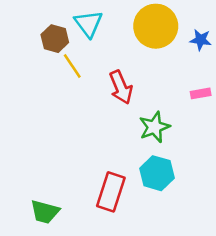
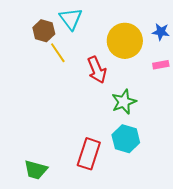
yellow circle: (156, 26) -> (125, 41), moved
pink rectangle: (201, 93) -> (161, 65), moved

